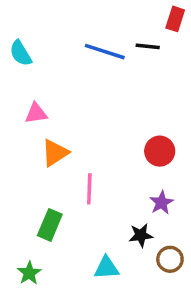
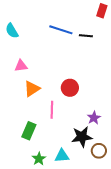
black line: (148, 46) -> (86, 36), moved
red circle: (160, 151) -> (70, 88), moved
black star: (141, 235) -> (82, 137), size x1.5
green star: (29, 273) -> (39, 159), moved

